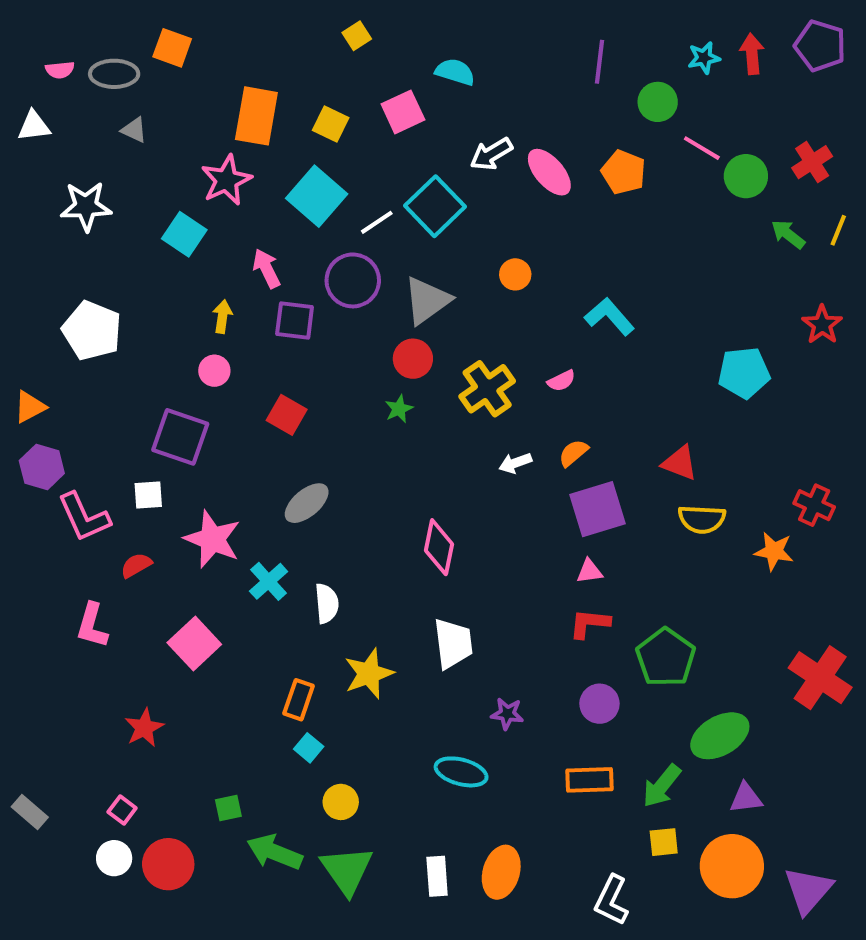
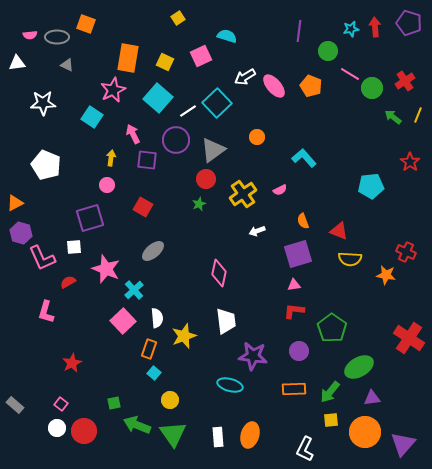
purple square: (180, 437) -> (90, 218), turned -36
orange semicircle: (573, 453) -> (303, 221), moved, turned -70
white semicircle: (327, 603) -> (157, 318), moved
pink square: (194, 644) -> (123, 321), moved
purple star: (507, 714) -> (253, 356), size x1.8

